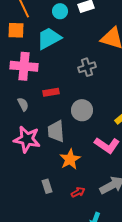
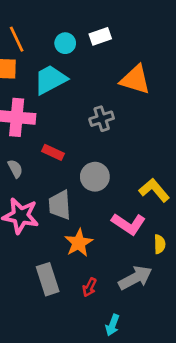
red rectangle: (51, 92) -> (53, 152), turned 35
gray rectangle: (47, 186) -> (48, 279), size x1.6
red arrow: (78, 192) -> (89, 287), turned 144

